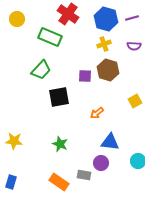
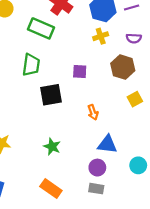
green trapezoid: (41, 70) -> (31, 65), turned -35
brown hexagon: (108, 70) -> (123, 67), moved
orange arrow: (97, 113) -> (93, 112), turned -72
gray rectangle: (84, 175) -> (96, 189), moved

